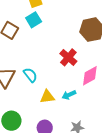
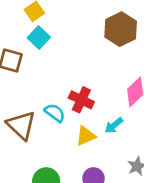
red cross: (68, 57) -> (81, 100), moved

